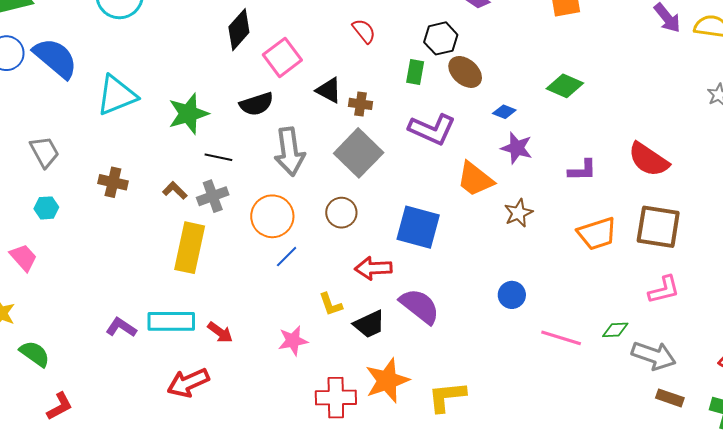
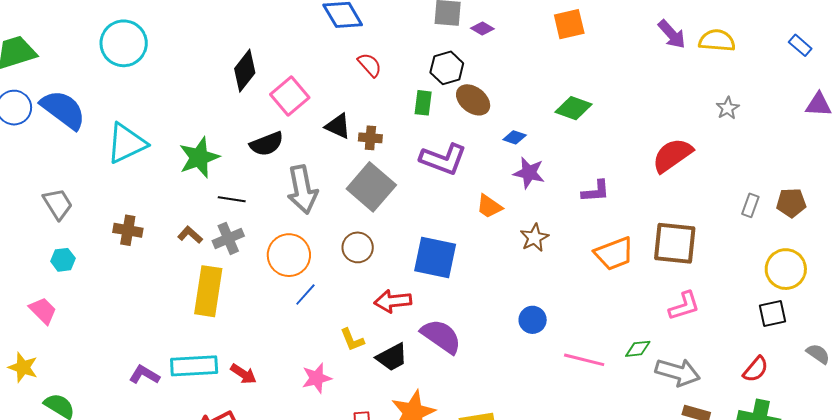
red semicircle: (648, 159) -> (672, 155), moved, turned 114
orange trapezoid: (475, 179) -> (489, 206), size x0.7

